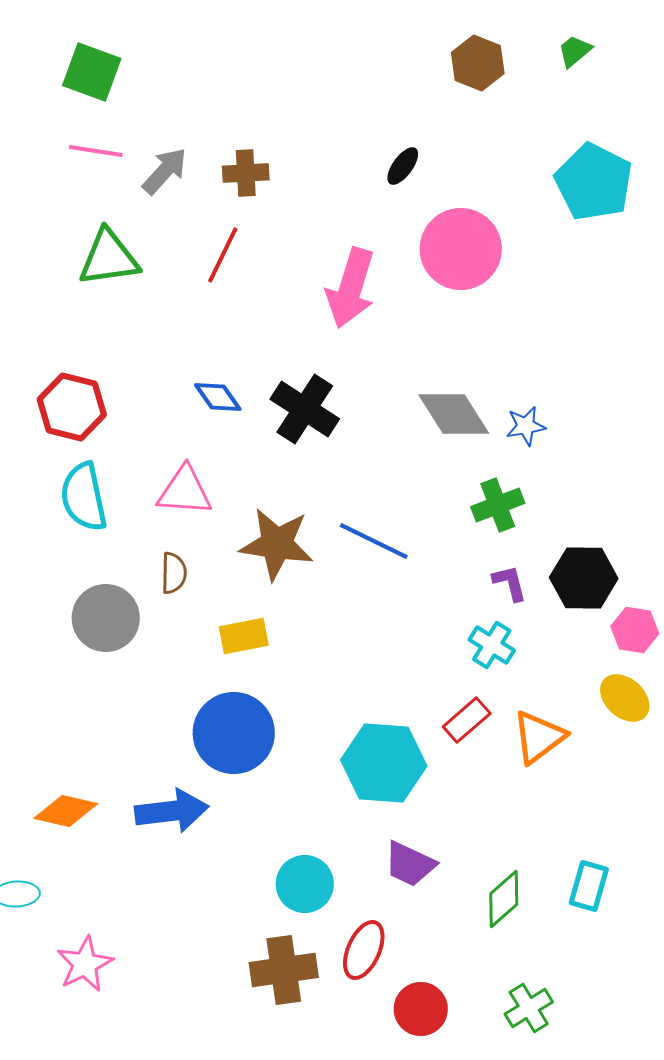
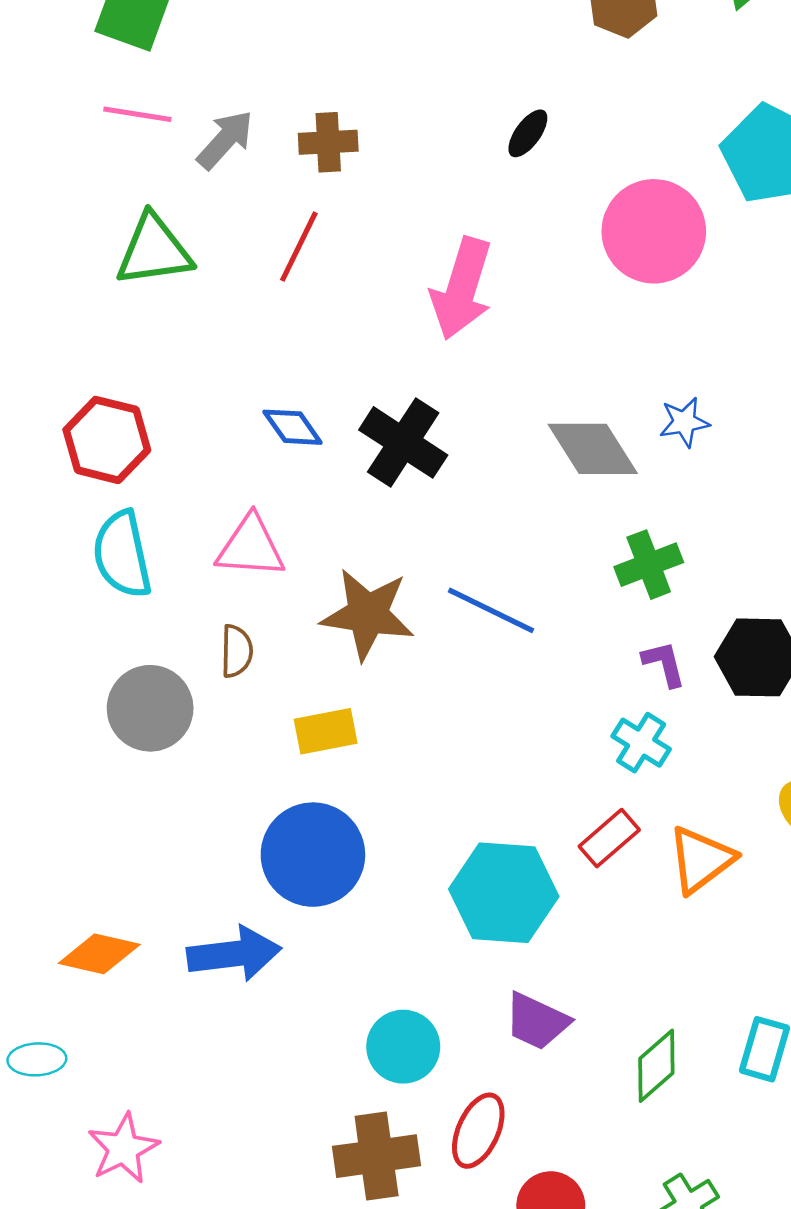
pink circle: (461, 249) -> (654, 231), moved
blue star: (526, 426) -> (684, 422), moved

